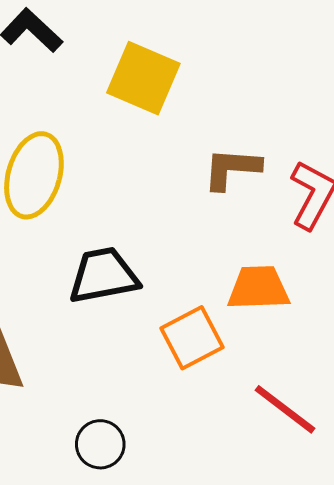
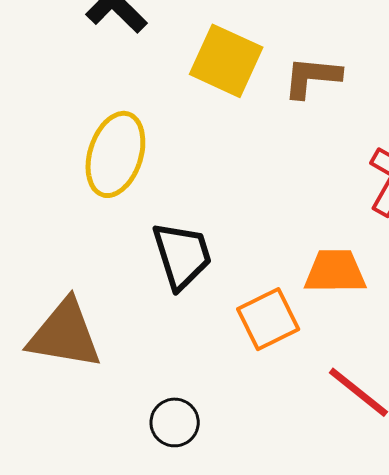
brown L-shape: (232, 169) -> (312, 77), moved
black trapezoid: (104, 276) -> (182, 255), turned 82

